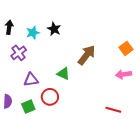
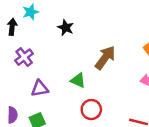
cyan star: (33, 33) -> (31, 12), moved
red circle: (50, 97) -> (91, 110), moved

